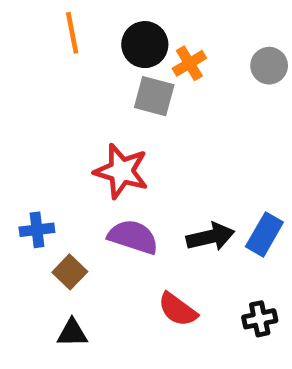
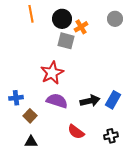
gray circle: (269, 66) -> (115, 19), moved
red star: (121, 171) -> (52, 73), turned 30

